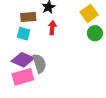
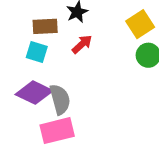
red arrow: (52, 28) -> (82, 44), turned 40
pink rectangle: (23, 77) -> (57, 131), moved

